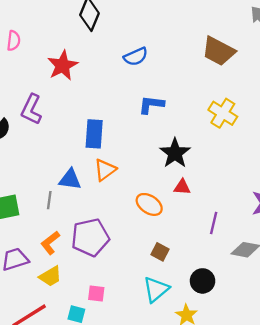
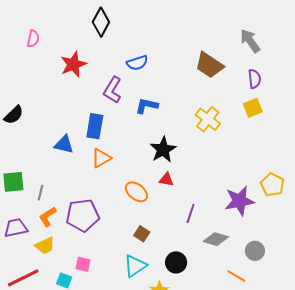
purple L-shape: (31, 109) -> (113, 90), moved
blue triangle: (70, 179) -> (64, 144), moved
gray line: (49, 200) -> (40, 193), moved

